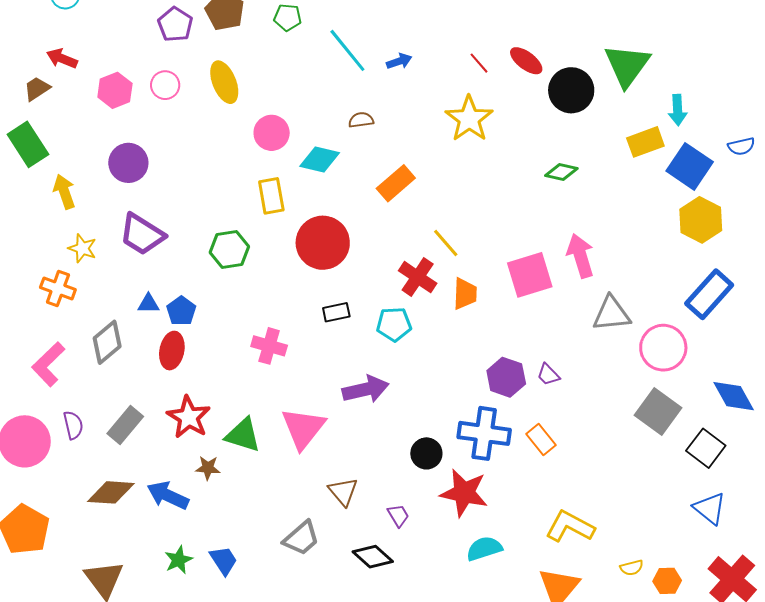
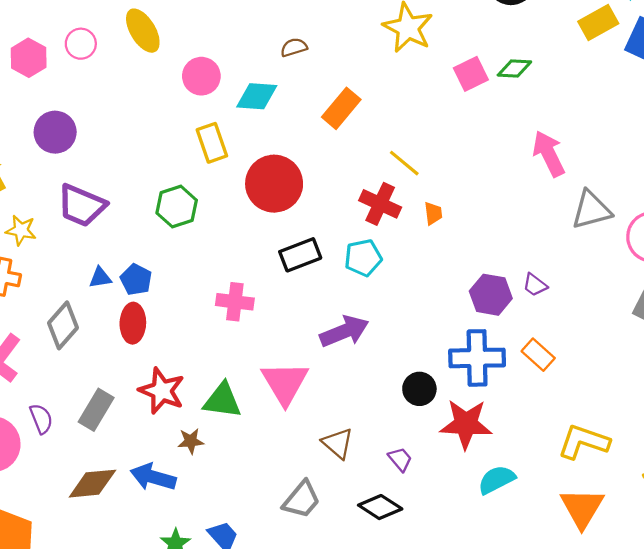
pink square: (530, 275) -> (471, 74), moved, size x0.7
orange trapezoid: (465, 294) -> (433, 213), size x0.7
black rectangle: (336, 312) -> (300, 255), size x1.4

